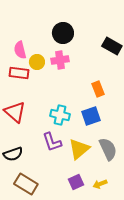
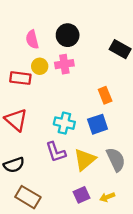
pink semicircle: (20, 50) -> (32, 39), moved

